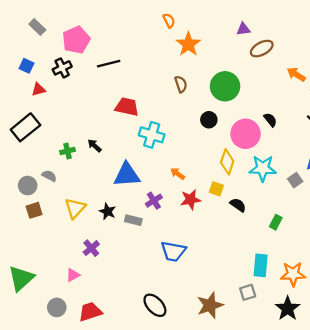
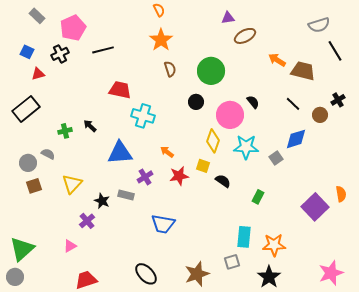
orange star: (188, 44) -> (161, 40), moved
black star: (107, 211) -> (102, 201), moved
gray circle: (57, 307) -> (15, 277), moved

